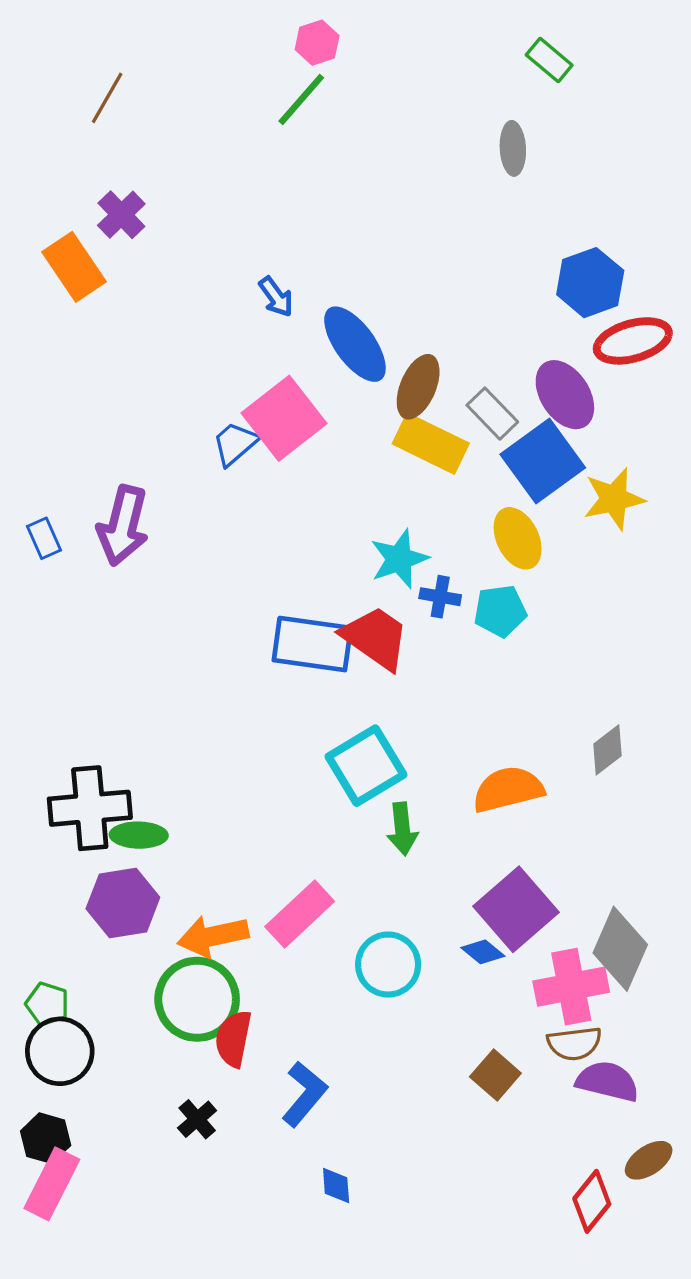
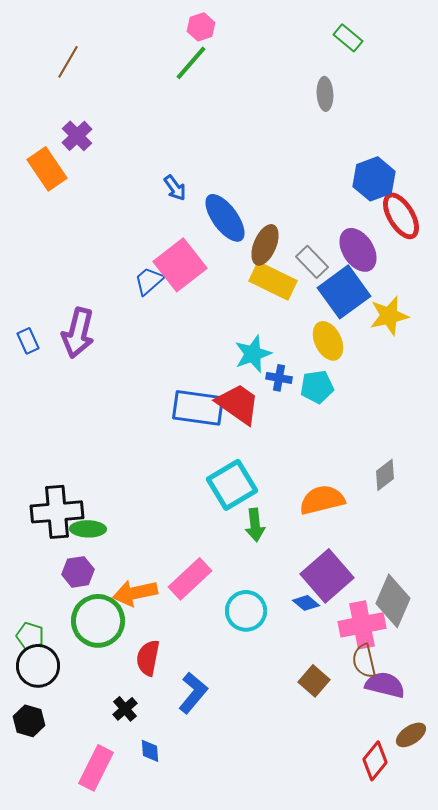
red ellipse: (633, 341) -> (401, 216), turned 75
purple hexagon: (123, 903) -> (78, 572), size x0.7
green circle: (197, 999) -> (98, 621), moved
brown semicircle: (574, 1043) -> (364, 661), turned 84
pink rectangle: (52, 1184) -> (96, 768), moved
blue diamond: (336, 1186) -> (150, 751), moved

